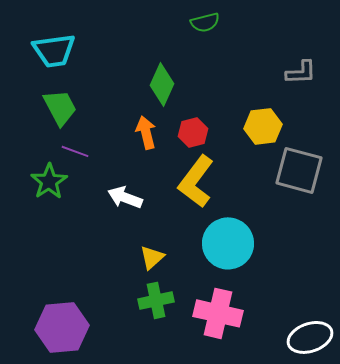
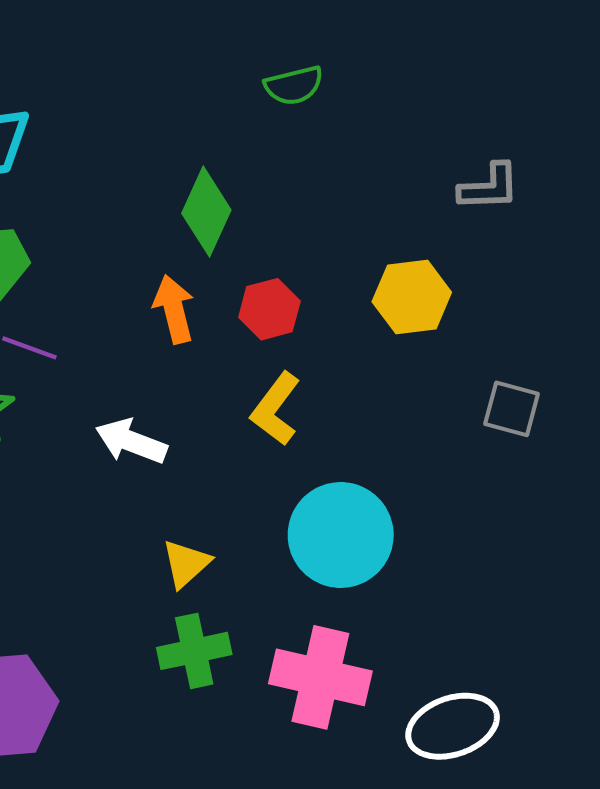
gray square: (299, 170) -> (512, 409), moved, size x0.6
yellow L-shape: (196, 181) -> (276, 409), size x0.7
white ellipse: (310, 337) -> (453, 726), moved

